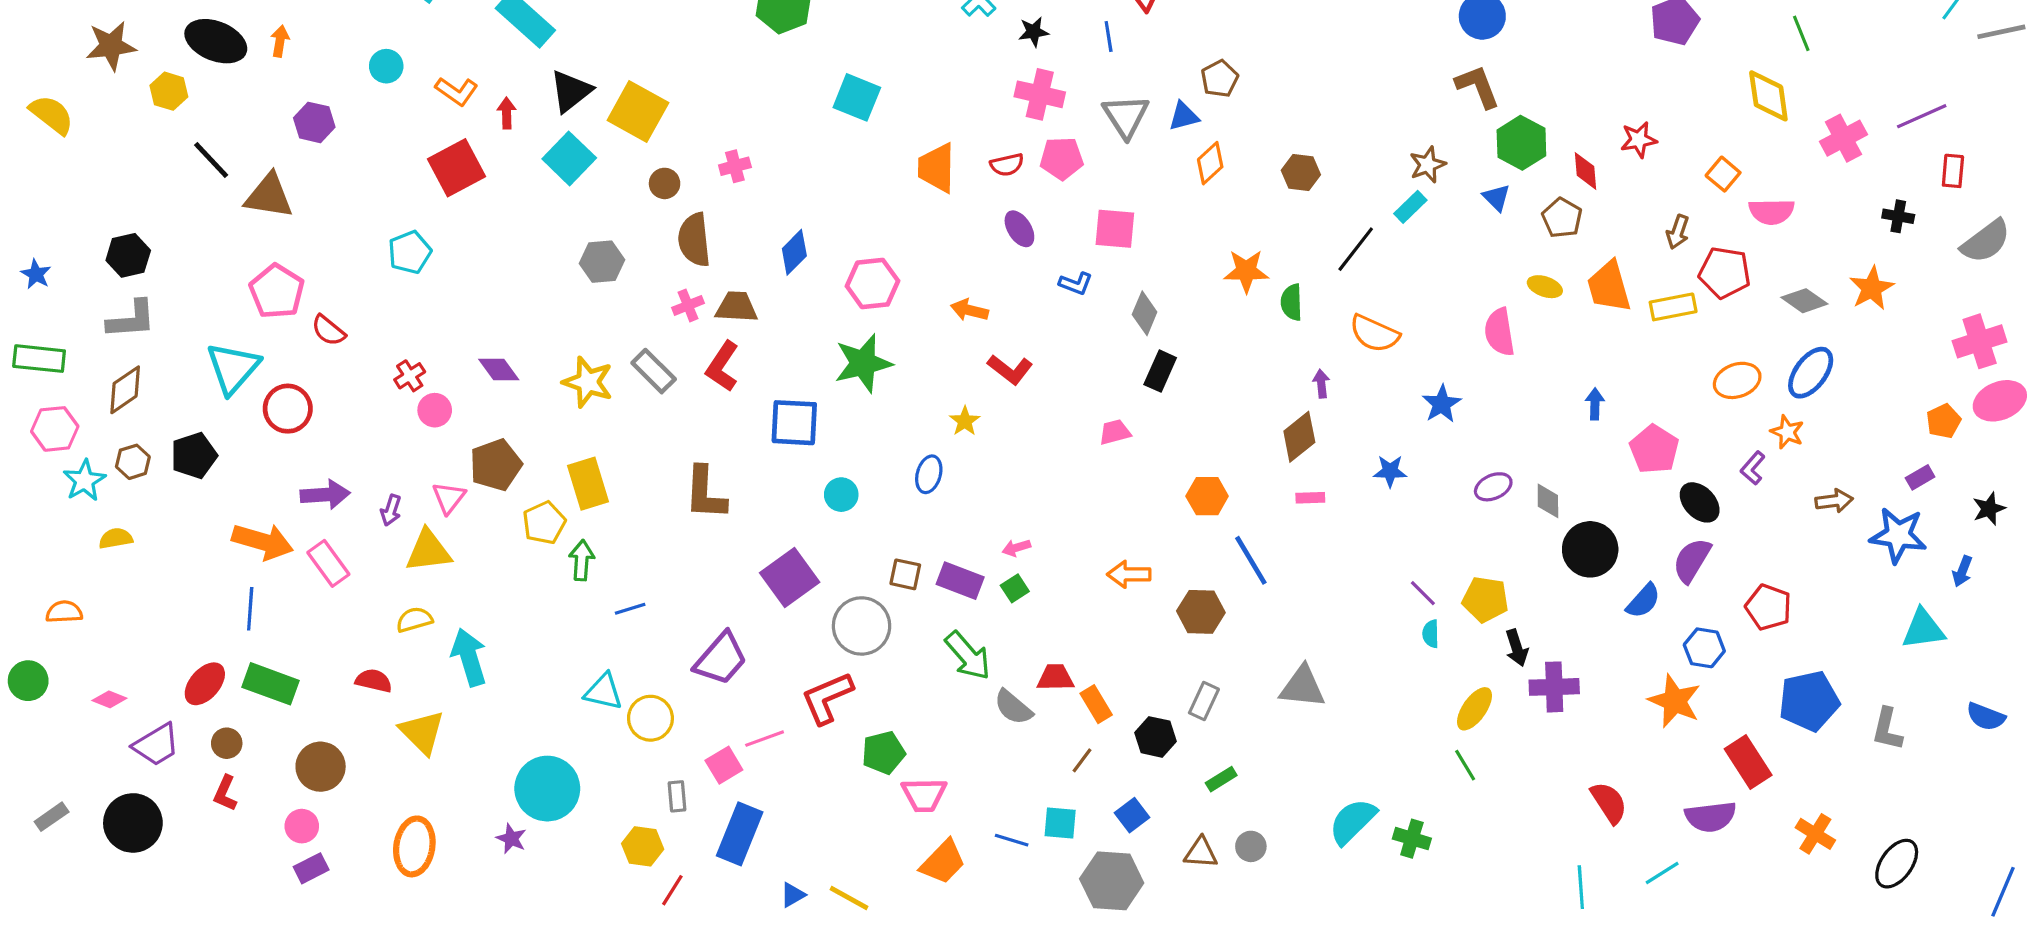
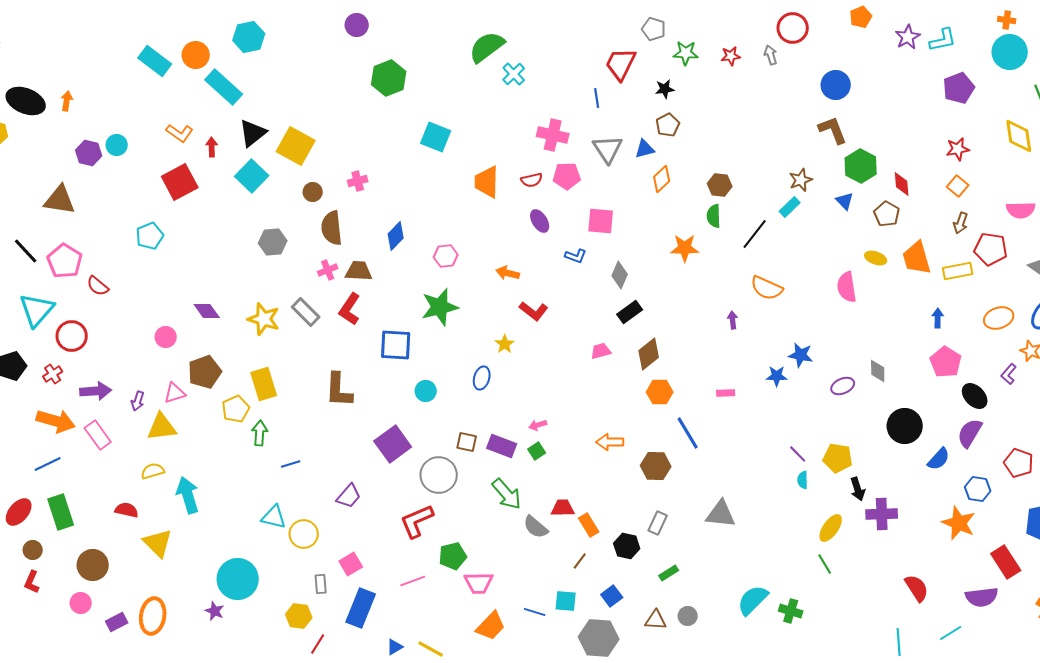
black star: (1034, 32) -> (665, 89), moved
cyan circle: (386, 66) -> (117, 145), moved
red star: (1639, 140) -> (958, 149), moved
black line: (211, 160) -> (26, 251), moved
orange square: (1723, 174) -> (958, 186), moved
pink hexagon: (872, 284) -> (446, 256), size x0.7
green semicircle: (1292, 302) -> (714, 216), moved
black rectangle: (1160, 371) -> (630, 312), turned 30
red cross: (410, 376) -> (53, 374), moved
blue star: (1442, 404) -> (801, 355), moved, turned -30
blue arrow: (1595, 404) -> (938, 318), moved
brown diamond: (1299, 437) -> (649, 354), moved
pink triangle: (449, 498) -> (175, 393), turned 35
gray diamond: (1548, 501) -> (878, 371), moved
blue line: (250, 609) -> (48, 464), turned 60
purple trapezoid: (721, 659) -> (349, 496), size x0.7
green rectangle: (271, 684) -> (61, 512), turned 52
pink line: (765, 739) -> (413, 581), moved
purple rectangle: (311, 868) -> (117, 622), moved

